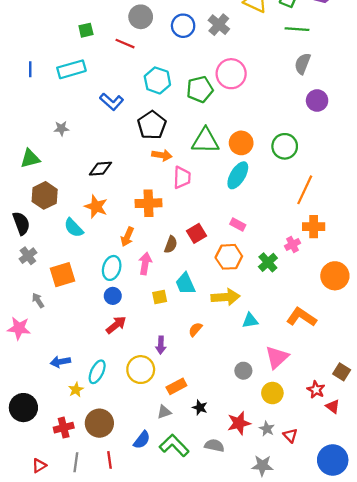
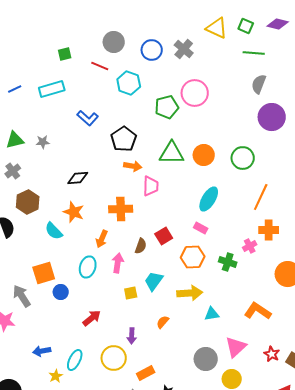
blue line: (30, 69) -> (15, 89), turned 64
cyan hexagon: (157, 80) -> (129, 83), moved
purple circle: (317, 101) -> (272, 117), size x1.4
green triangle: (30, 159) -> (15, 140), moved
cyan ellipse: (238, 175) -> (209, 199), moved
gray cross: (28, 256) -> (13, 171), moved
green cross: (268, 262) -> (228, 262), turned -30
cyan trapezoid: (185, 284) -> (154, 281), turned 60
blue circle: (113, 296) -> (61, 292), moved
gray arrow: (38, 300) -> (22, 296), size x1.6
gray circle: (243, 371) -> (206, 359), size x1.5
red star: (316, 390) -> (272, 354), moved

